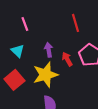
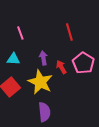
cyan triangle: (18, 51) -> (13, 59), turned -40
yellow star: (45, 75) -> (40, 82), turned -30

